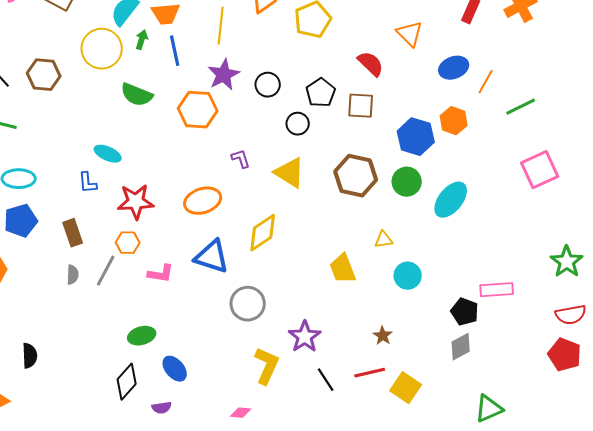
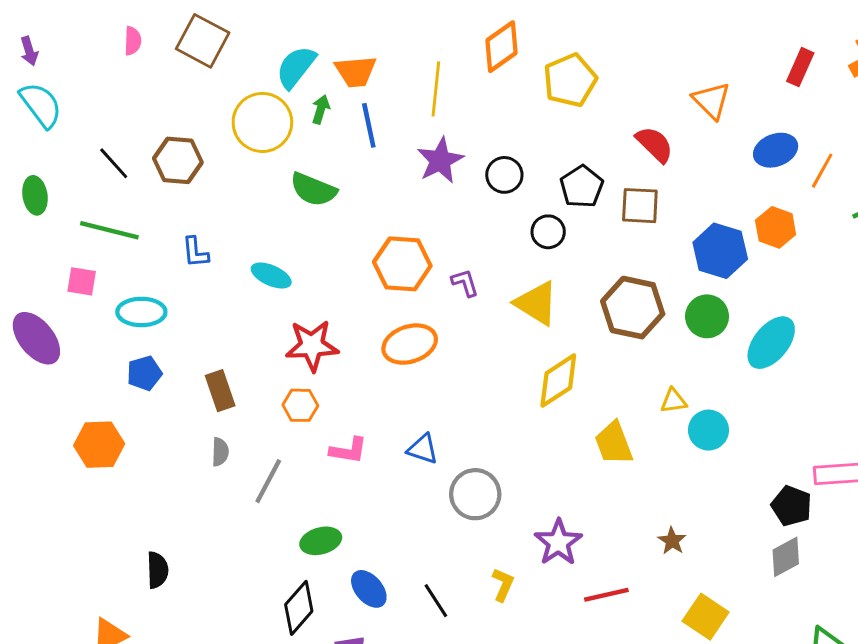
orange hexagon: (198, 110) -> (402, 264), moved
blue L-shape: (88, 183) -> (195, 252), moved
blue pentagon: (21, 221) -> (144, 373), size x0.7
yellow diamond: (263, 233) -> (558, 380), moved
blue triangle: (212, 257) -> (423, 449), moved, size x0.6
gray line: (106, 271) -> (268, 481), moved
cyan circle: (408, 276) -> (708, 430), moved
yellow L-shape: (267, 366) -> (503, 585), size x0.6
red line: (370, 373) -> (606, 595), moved
black line: (326, 380) -> (436, 601), moved

